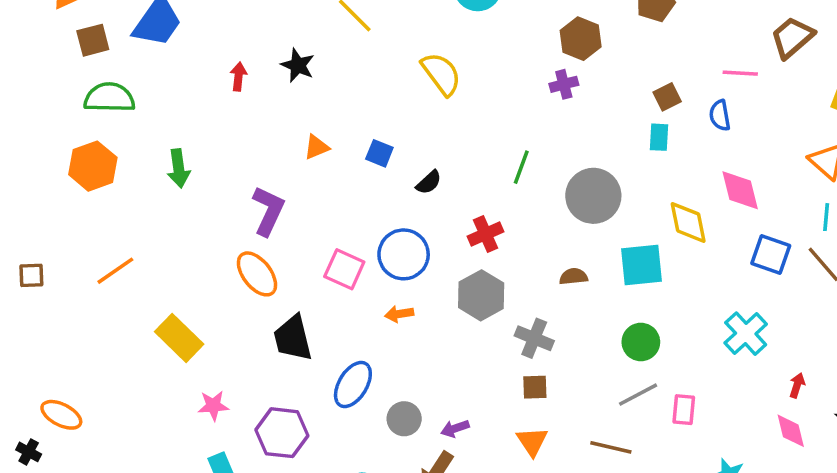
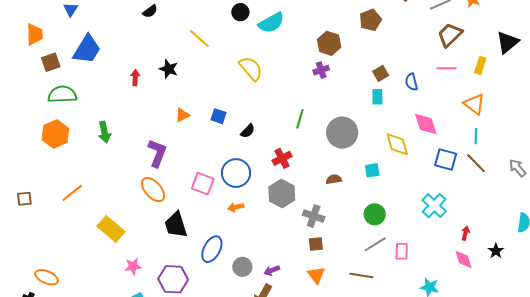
pink line: (740, 73) -> (446, 68), moved
cyan square: (642, 265) -> (372, 170), size x0.6

